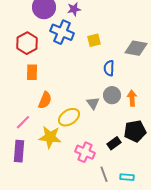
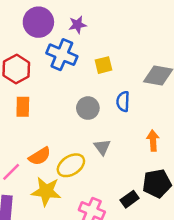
gray circle: (112, 95) -> (88, 108), moved
orange semicircle: (45, 100) -> (40, 156), moved, turned 36

